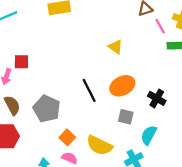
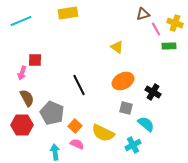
black line: (89, 90) -> (79, 85), moved
gray pentagon: (47, 109) -> (52, 113), moved
cyan semicircle: (149, 135) -> (146, 124), turned 102

